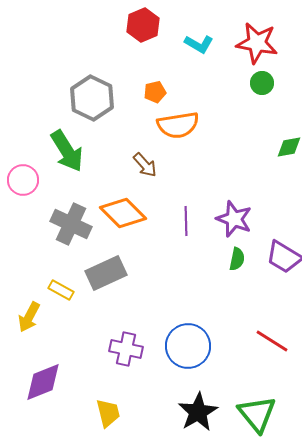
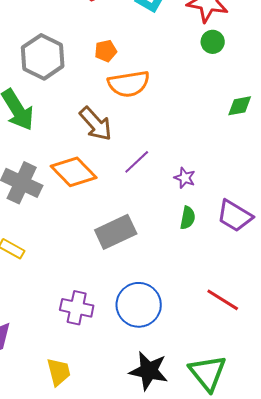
brown arrow: (145, 165) -> (96, 124), size x1.4
purple star: (234, 219) -> (185, 178), size x0.6
purple line: (186, 221) -> (137, 162), moved, turned 48
gray rectangle: (106, 273) -> (116, 232), moved
black star: (198, 412) -> (149, 371), turned -30

